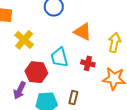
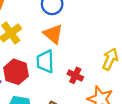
orange triangle: (83, 32) -> (53, 34), moved

